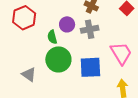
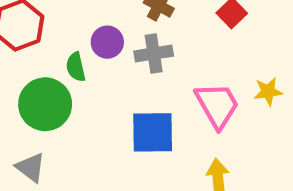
green circle: (58, 59) -> (45, 104), moved
gray triangle: (29, 75) -> (31, 167), moved

